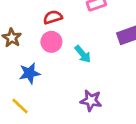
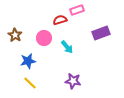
red semicircle: (53, 17) -> (60, 20), moved
yellow line: (20, 106) -> (30, 83), moved

